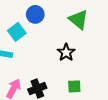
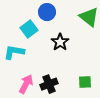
black star: (66, 52) -> (60, 42), moved

